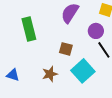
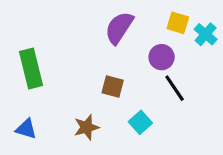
green rectangle: (29, 29) -> (31, 69), moved
cyan square: (83, 71) -> (140, 122), size x0.6

